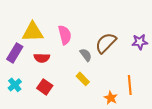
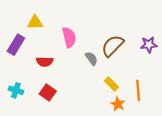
yellow triangle: (33, 32) -> (35, 22), moved, size x0.7
purple rectangle: (15, 53) -> (16, 45), moved
yellow rectangle: (83, 79) -> (112, 84), moved
cyan cross: (15, 85) -> (16, 90), turned -32

